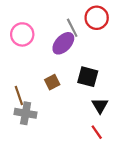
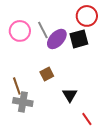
gray line: (72, 28) -> (43, 30), moved
black square: (88, 77) -> (79, 39), moved, turned -30
black triangle: (100, 106) -> (70, 95), moved

